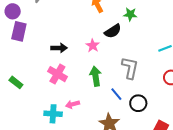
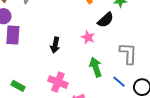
black arrow: (59, 48) -> (55, 45), turned 112
pink cross: (57, 74) -> (58, 82), moved

